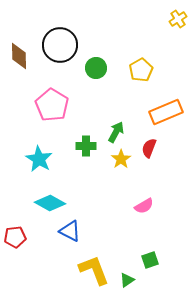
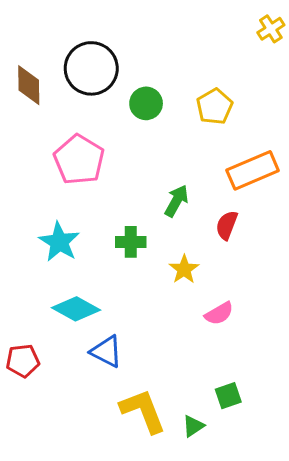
green cross: (86, 146) -> (131, 242), moved
yellow star: (121, 159) -> (184, 269), moved

